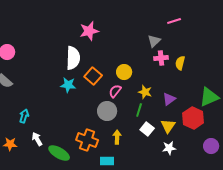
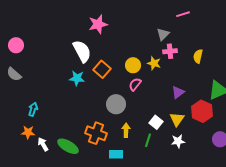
white semicircle: (73, 58) -> (82, 51), turned -30
yellow semicircle: (180, 63) -> (198, 56), moved
pink semicircle: (115, 91) -> (135, 84), moved
yellow star: (145, 92) -> (154, 63), moved
green line: (139, 110) -> (148, 140), moved
white arrow: (37, 139) -> (43, 144), moved
orange star: (10, 144) -> (28, 132), moved

